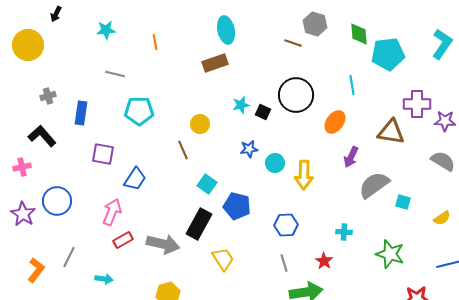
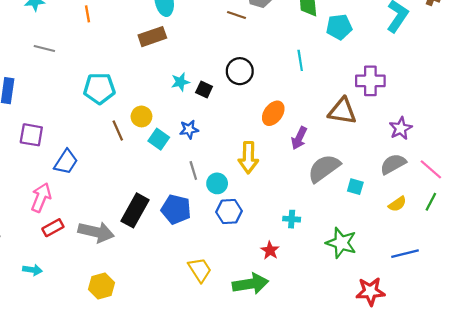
cyan pentagon: (388, 54) -> (339, 27), size x0.7
black circle: (296, 95) -> (240, 71), size x0.7
cyan pentagon: (139, 111) -> (99, 88), moved
purple star: (445, 121) -> (401, 128), moved, turned -30
orange ellipse: (335, 122) -> (273, 113), moved
yellow circle: (200, 124) -> (141, 116), moved
gray semicircle: (443, 161) -> (393, 164), moved, turned -60
cyan circle: (275, 163) -> (217, 183), moved
cyan square: (207, 184) -> (159, 139), moved
blue pentagon: (237, 206) -> (176, 209), moved
yellow trapezoid: (223, 259) -> (200, 270), moved
gray line: (284, 263) -> (193, 170), moved

